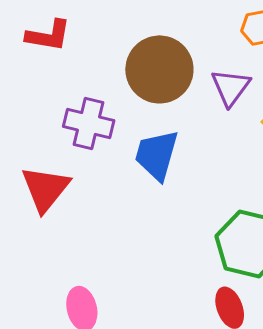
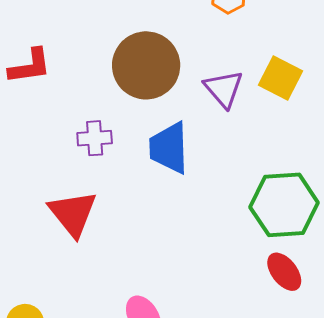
purple triangle: (231, 87) -> (224, 89), moved
purple cross: (89, 123) -> (95, 138), size x0.7

